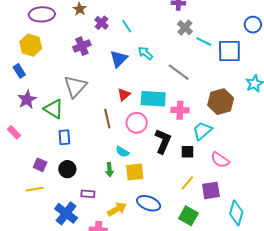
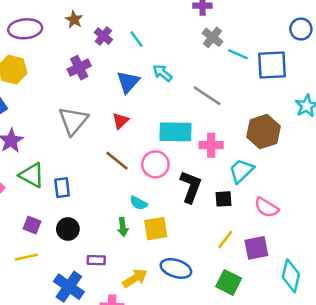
red triangle: (124, 95) -> (120, 121), moved
green triangle: (54, 109) -> (32, 175), moved
brown line: (107, 119) -> (117, 161), turned -36

